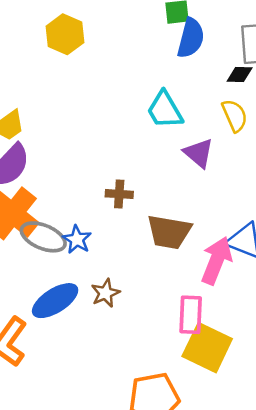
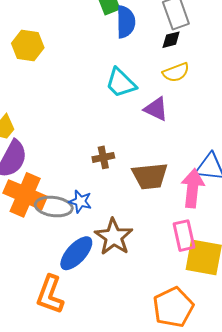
yellow semicircle: (235, 116) -> (176, 72), turned 108
brown star: (105, 293) -> (114, 237), size x1.6

